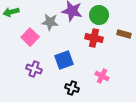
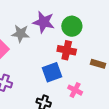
brown rectangle: (124, 34) -> (98, 64), moved
blue square: (64, 60) -> (52, 72), moved

